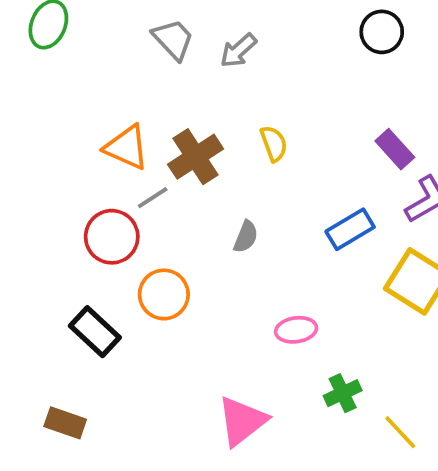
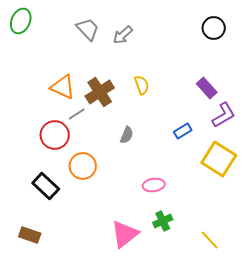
black circle: (382, 32) -> (214, 28), moved
blue rectangle: (350, 229) -> (183, 131), size x0.7
green cross: (343, 393) -> (163, 221), moved

